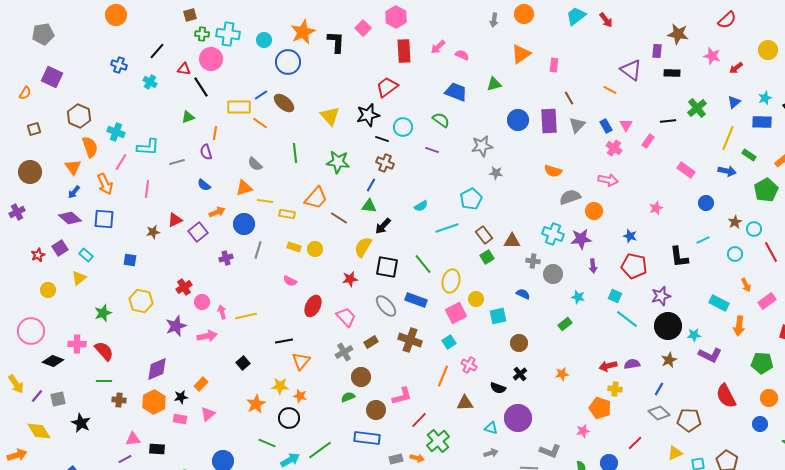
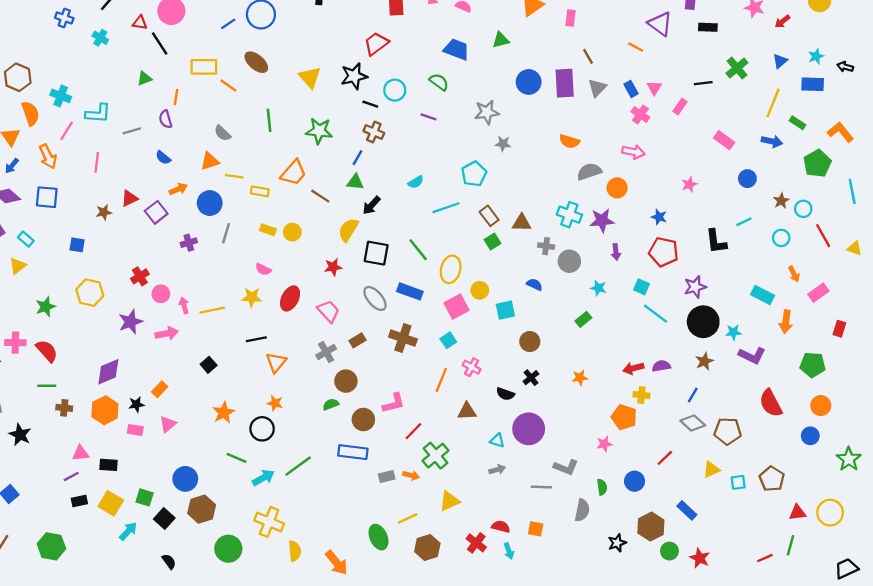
blue line: (261, 95) -> (228, 24), moved
yellow star: (280, 386) -> (252, 297), moved

